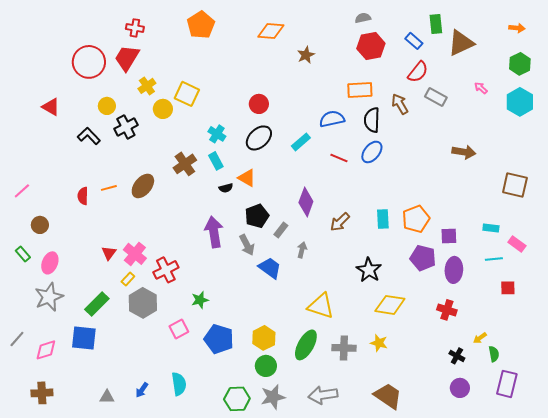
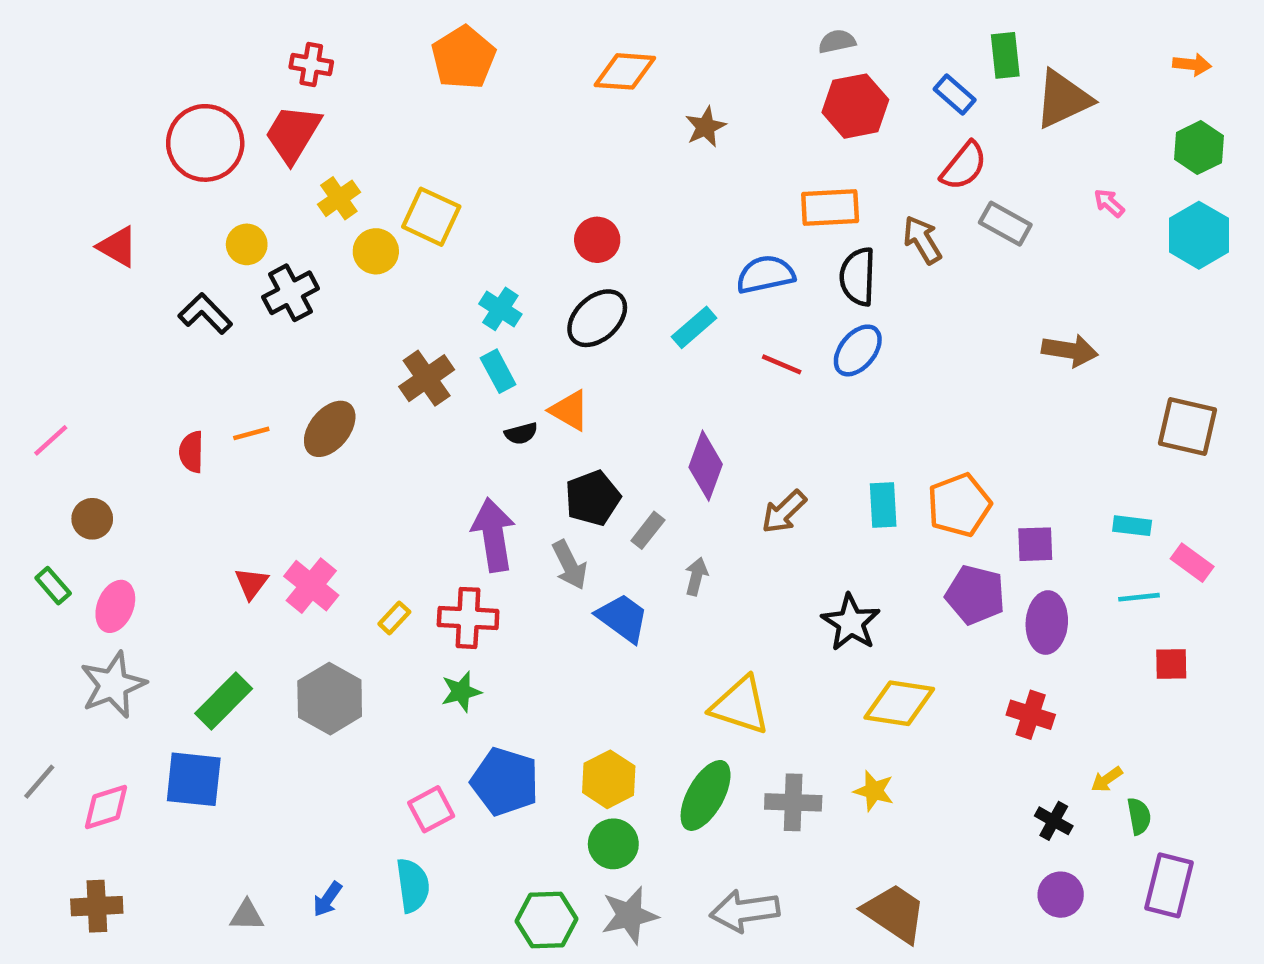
red cross: (166, 270) -> (468, 618), moved, turned 30
yellow rectangle: (128, 279) -> (394, 618), moved
pink square: (179, 329) -> (431, 809), moved

